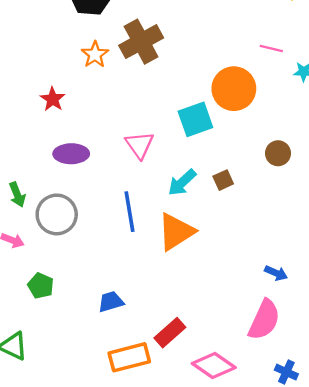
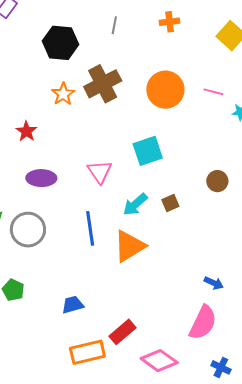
orange circle: (234, 89) -> (165, 90), moved

